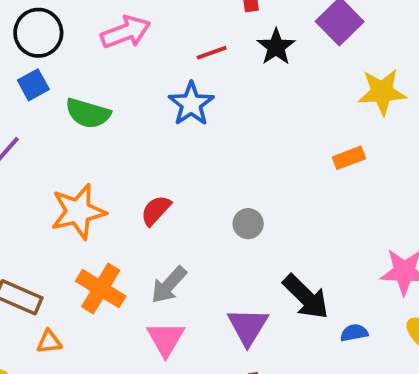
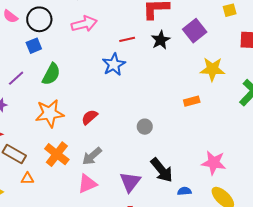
green semicircle: (88, 113) -> (51, 74), moved, turned -85
gray circle: (248, 224) -> (145, 127), moved
pink triangle: (166, 339) -> (87, 184), turned 30

